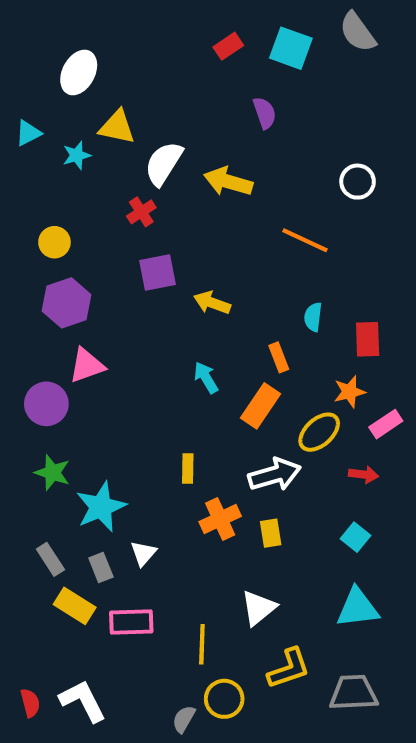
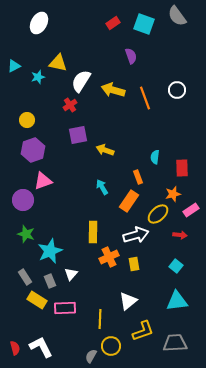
white ellipse: (79, 72) -> (39, 23), moved
orange line: (305, 240) -> (145, 98), moved, turned 45
yellow rectangle: (188, 468) -> (93, 232), size x1.5

